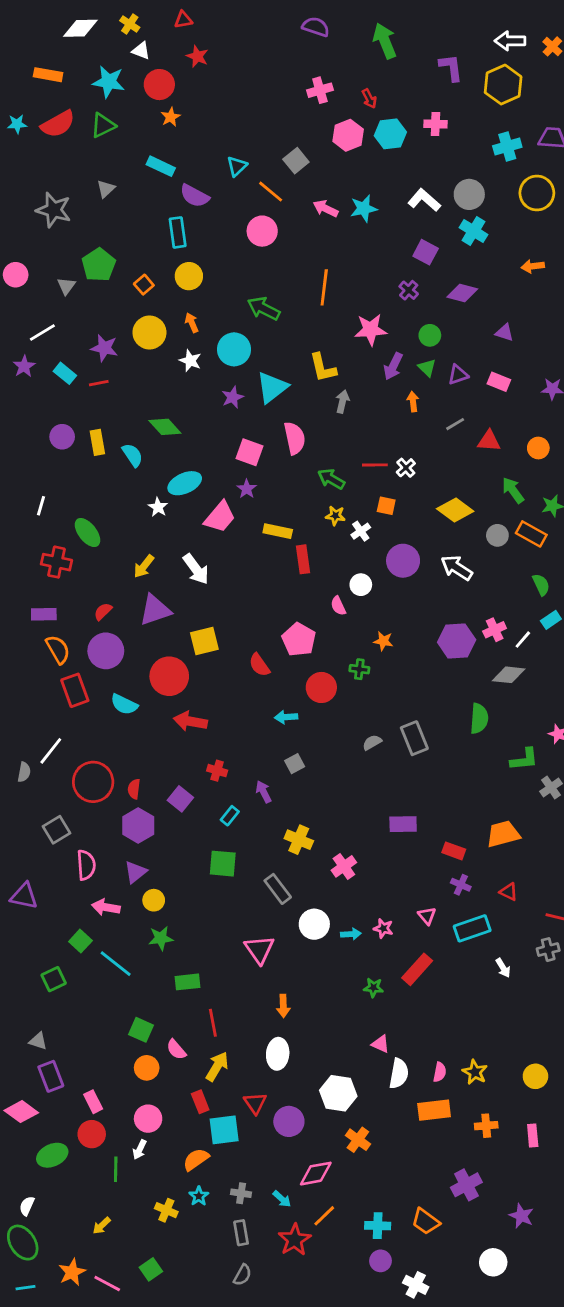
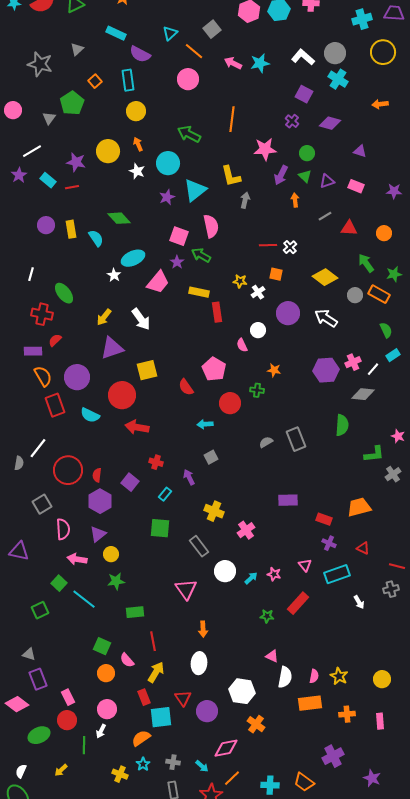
orange square: (144, 285) -> (95, 81), moved
green arrow: (331, 479) -> (201, 255), moved
red semicircle: (103, 611) -> (55, 340), moved
cyan arrow: (351, 934) -> (251, 578), turned -40
yellow arrow: (102, 1226) -> (61, 770), moved

